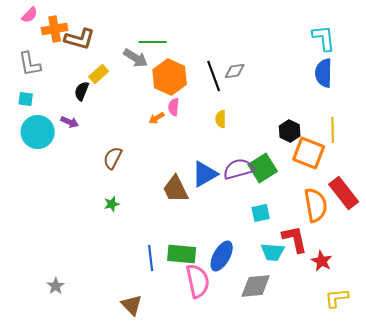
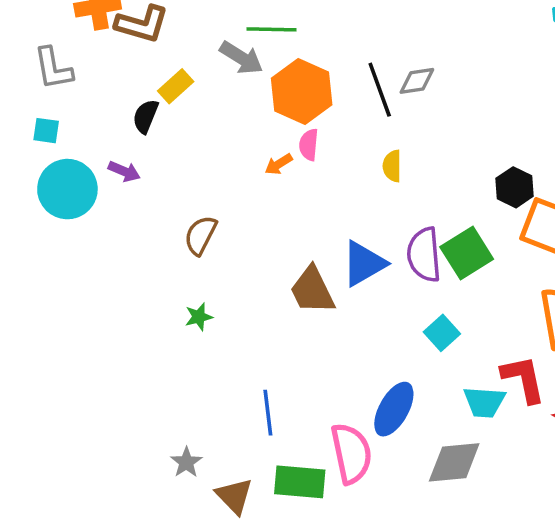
purple semicircle: (239, 169) -> (424, 255), turned -80
cyan square: (261, 213) -> (442, 333), moved, turned -30
green rectangle: (182, 254) -> (300, 482), moved
gray star: (56, 286) -> (186, 462), moved

